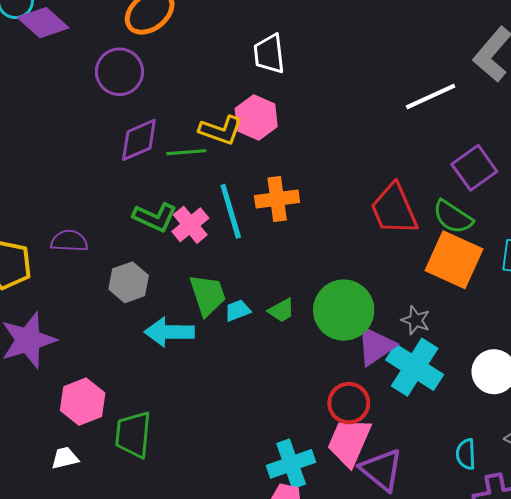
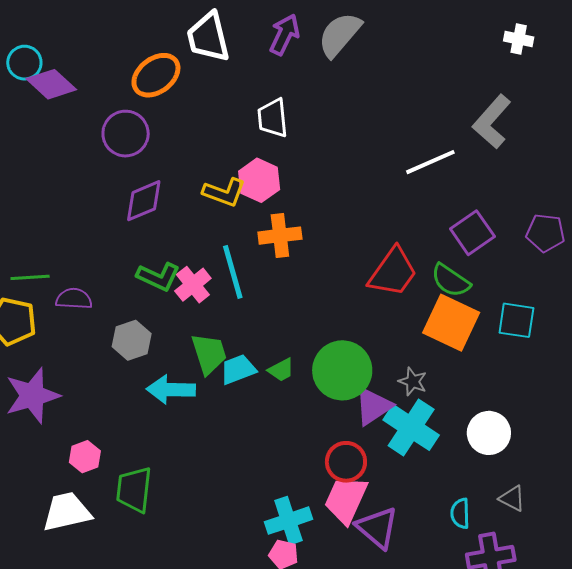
green line: (186, 152) -> (30, 277), moved
orange cross: (277, 199) -> (280, 236), moved
red trapezoid: (394, 209) -> (393, 272), turned -122
cyan trapezoid: (238, 311) -> (238, 369), size x1.4
pink hexagon: (83, 402) -> (85, 457), size x0.7
white trapezoid: (65, 458) -> (67, 512), size x1.8

